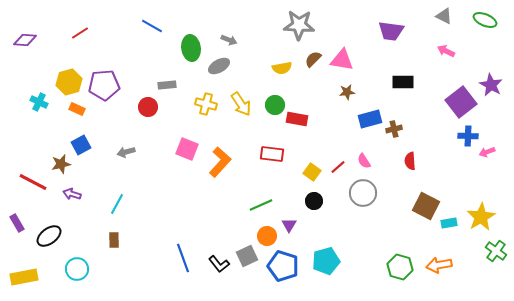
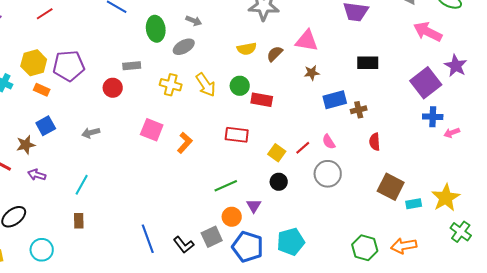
pink arrow: (446, 51) -> (428, 32), moved, size x1.6
brown semicircle: (313, 59) -> (275, 54), moved
orange L-shape: (220, 162) -> (185, 143), size x0.7

